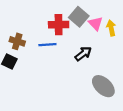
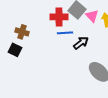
blue line: (47, 45) -> (65, 33), moved

